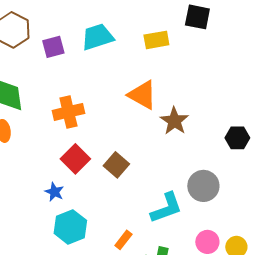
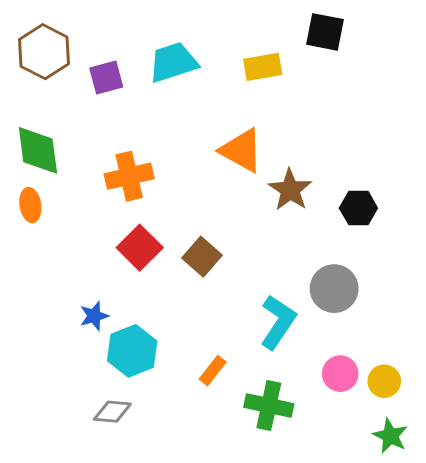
black hexagon: (237, 138) -> (358, 208), moved
blue star: (54, 192) -> (94, 316), moved, turned 30
cyan L-shape: (166, 208) -> (278, 322), turned -36

